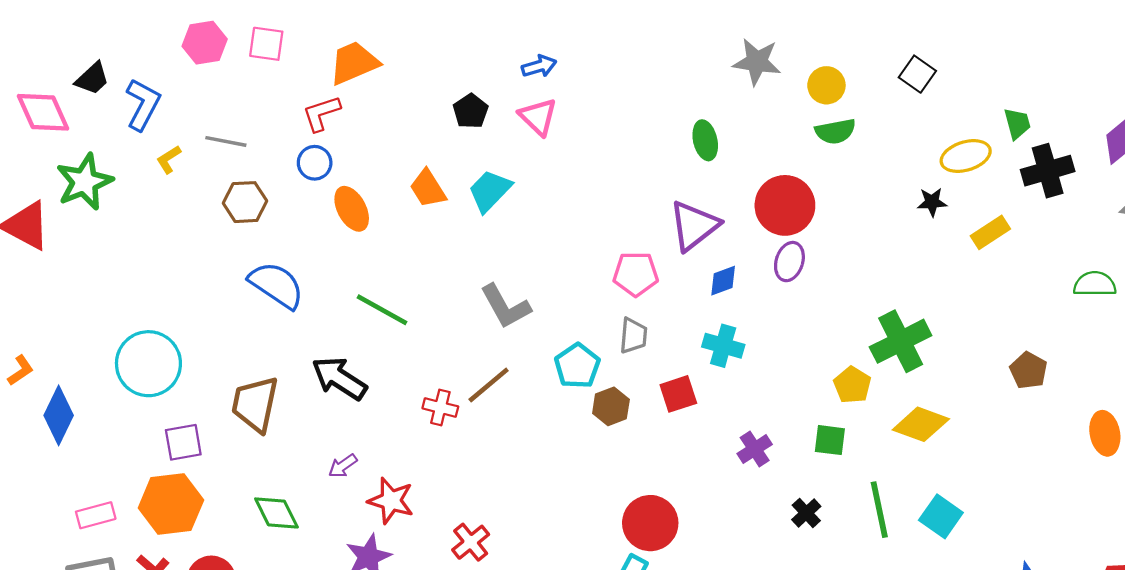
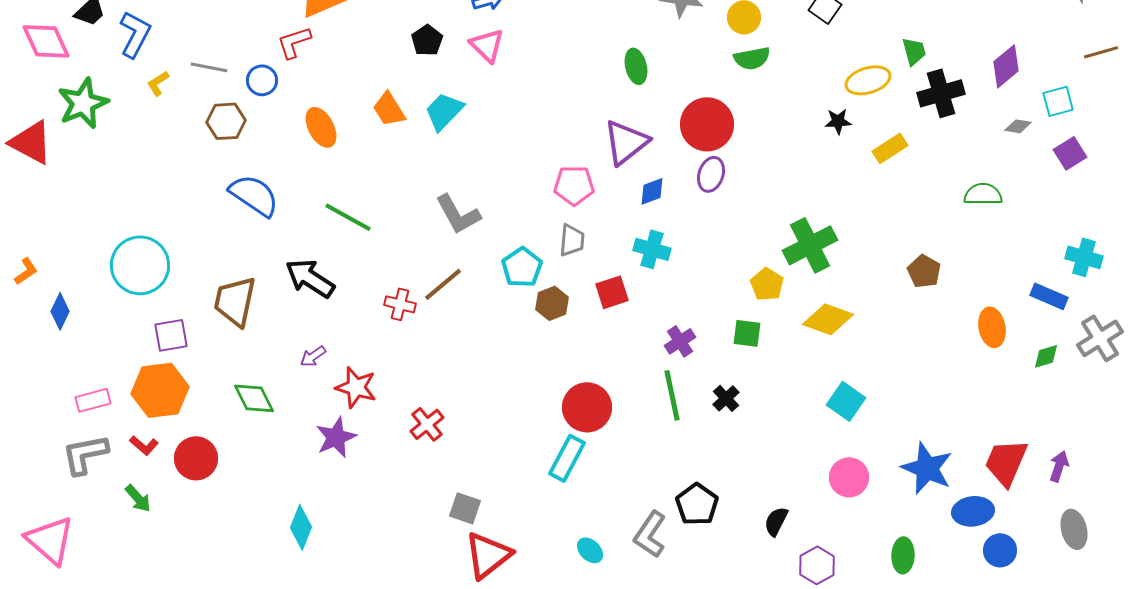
blue circle: (315, 163) -> (262, 80), moved
blue diamond: (59, 415) -> (60, 311), size x0.7
green line: (879, 510) -> (672, 395), moved

